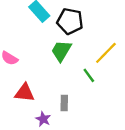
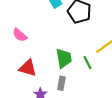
green trapezoid: (61, 51) -> (64, 58), moved, turned 130

